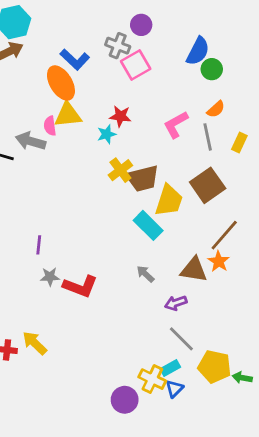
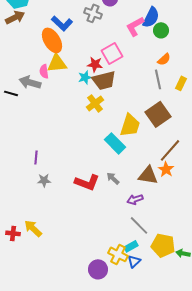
pink square: (136, 65) -> (112, 53), moved
pink L-shape: (176, 124) -> (135, 26), moved
brown trapezoid: (143, 178) -> (104, 80), moved
red L-shape: (80, 286) -> (87, 182), moved

